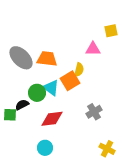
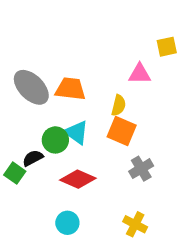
orange square: (70, 81) -> (122, 131), moved, turned -36
green square: (10, 115) -> (15, 173), turned 32
red diamond: (52, 119) -> (78, 179), turned 30
yellow cross: (107, 149) -> (135, 224), moved

